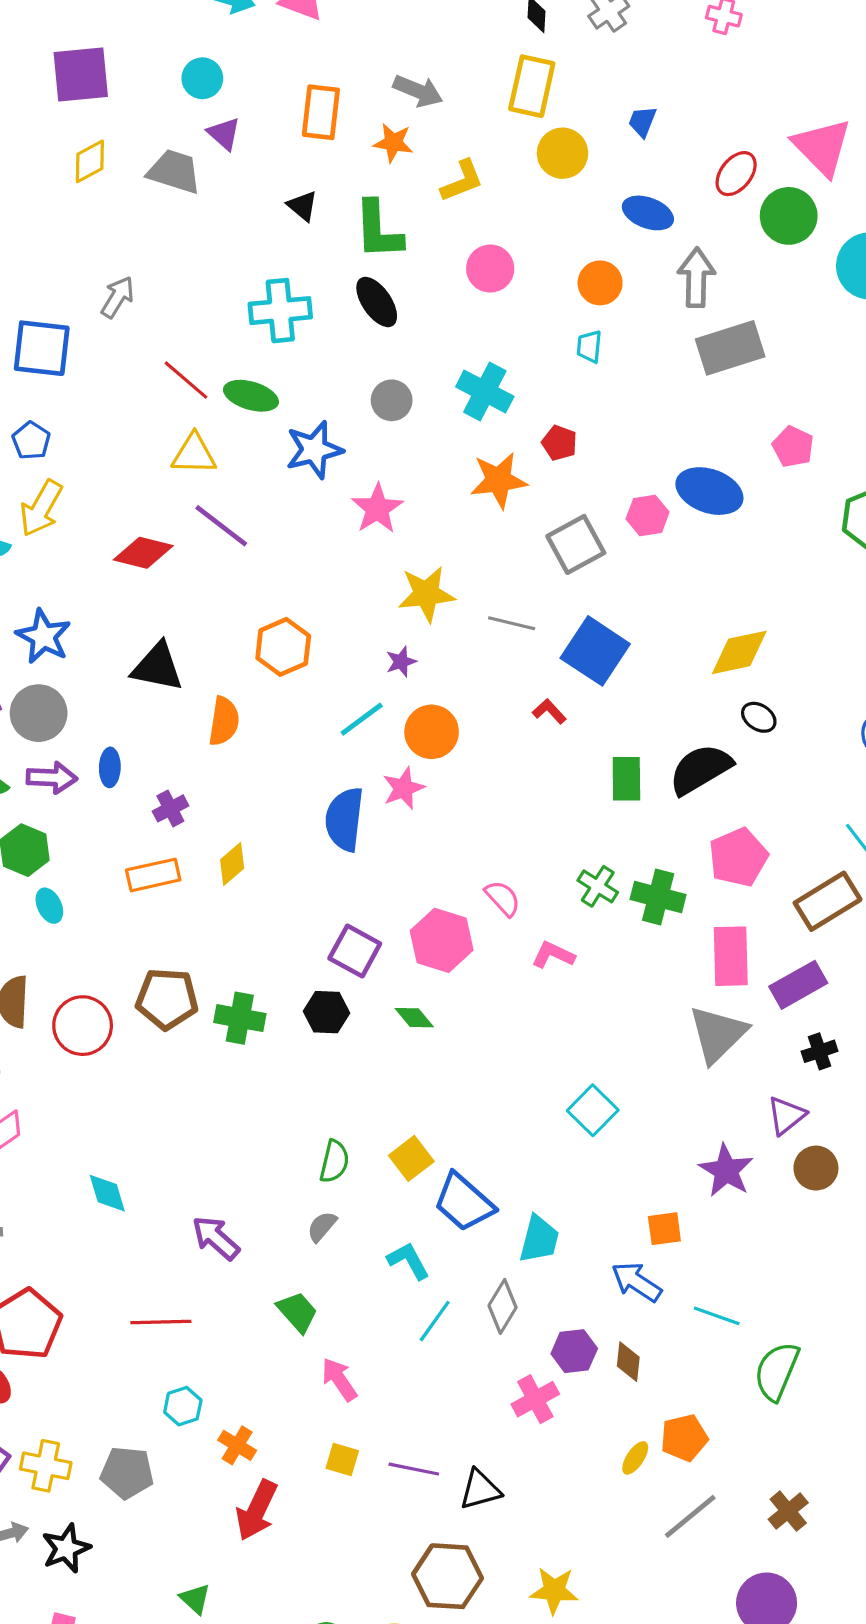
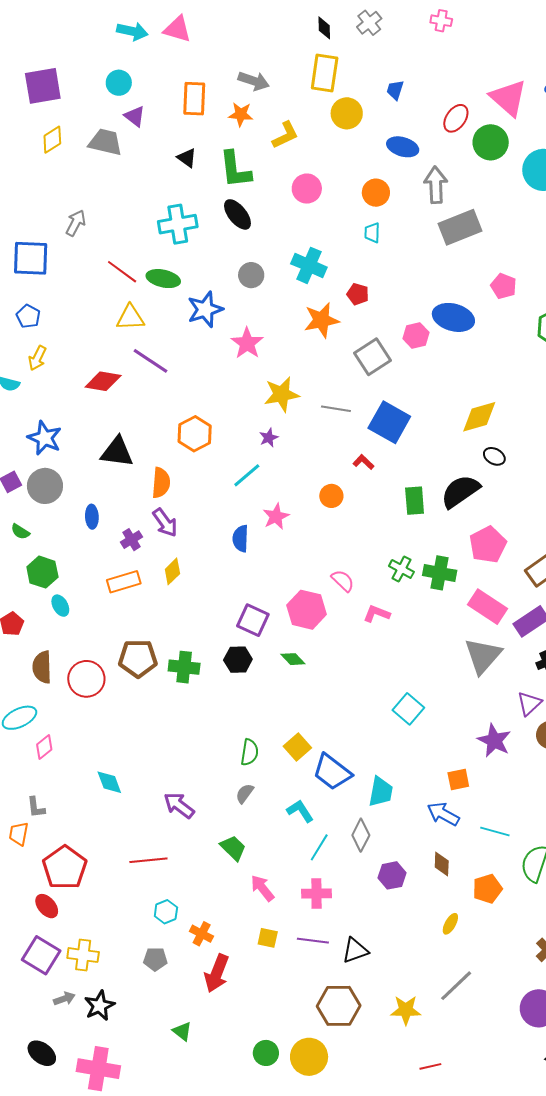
yellow arrow: (41, 508) -> (37, 358), size x0.7
orange circle: (432, 732) -> (331, 496), moved, size x0.7
purple arrow: (52, 778) -> (165, 523), moved, turned 56
blue semicircle: (345, 819) -> (241, 538), size x0.7
pink rectangle: (731, 956) -> (488, 607), turned -51
purple hexagon: (574, 1351) -> (392, 875), moved
pink cross: (535, 1399) -> (316, 894), moved, turned 32
orange pentagon: (684, 1438) -> (487, 889), moved
gray pentagon: (127, 1473) -> (155, 959), moved, size x0.7
gray line: (690, 1516) -> (456, 986), moved

